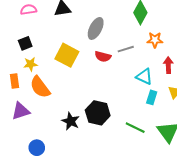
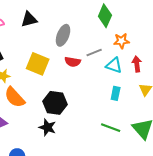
cyan triangle: (144, 77) -> (114, 65), moved
cyan rectangle: (152, 97) -> (116, 93), moved
black hexagon: (98, 113) -> (55, 103), moved

